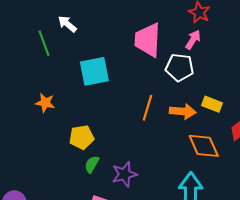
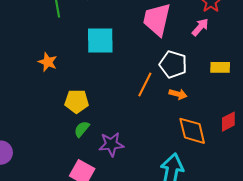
white pentagon: (180, 67) -> (173, 64), moved
yellow rectangle: (212, 104) -> (220, 67), moved, turned -30
orange arrow: (183, 111) -> (178, 94), size x0.7

